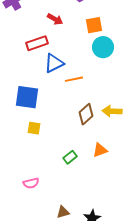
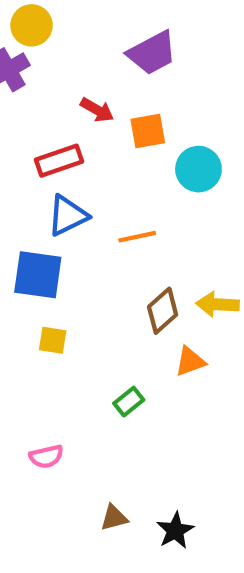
orange square: (94, 25) -> (148, 131), moved
blue triangle: (54, 63) -> (67, 216), moved
orange triangle: (100, 150) -> (190, 361), moved

